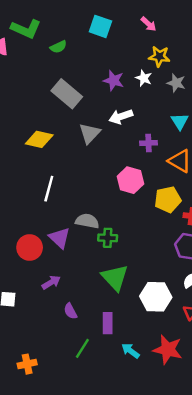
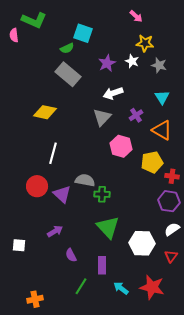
cyan square: (100, 26) -> (83, 33), moved
green semicircle: (58, 47) -> (67, 48), moved
purple star: (114, 80) -> (107, 63), turned 30
gray triangle: (90, 133) -> (102, 117), moved
purple cross: (149, 143) -> (136, 115), turned -32
red circle: (30, 247) -> (37, 186), moved

